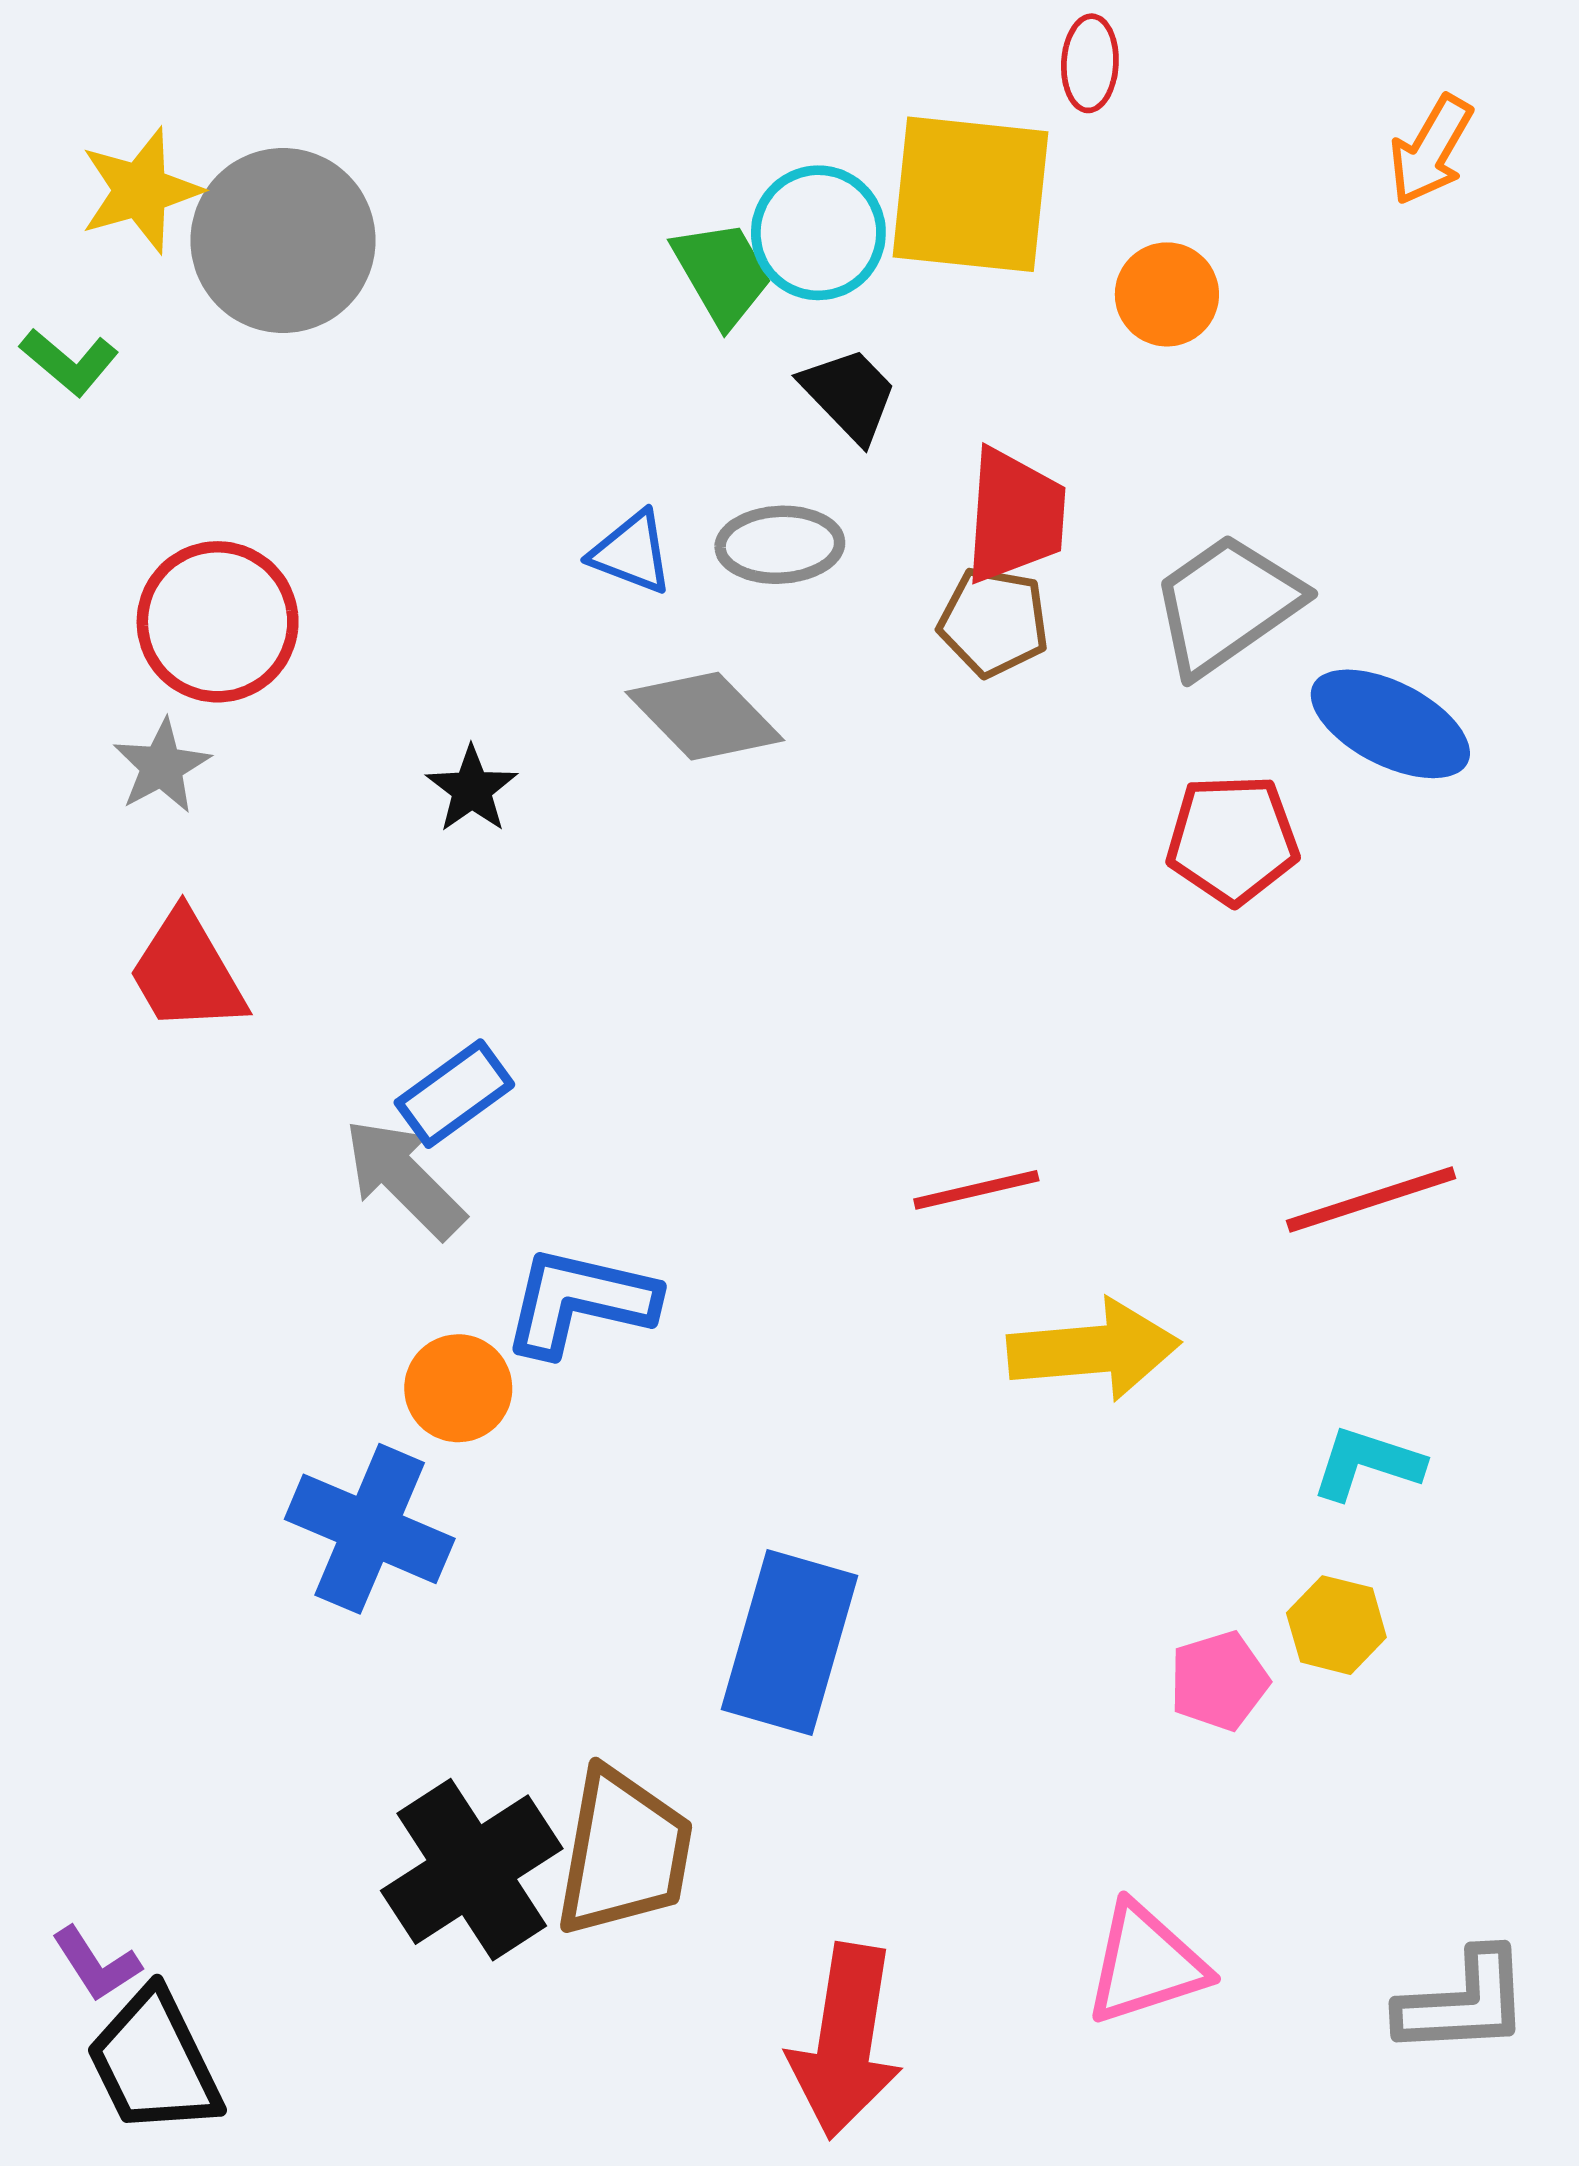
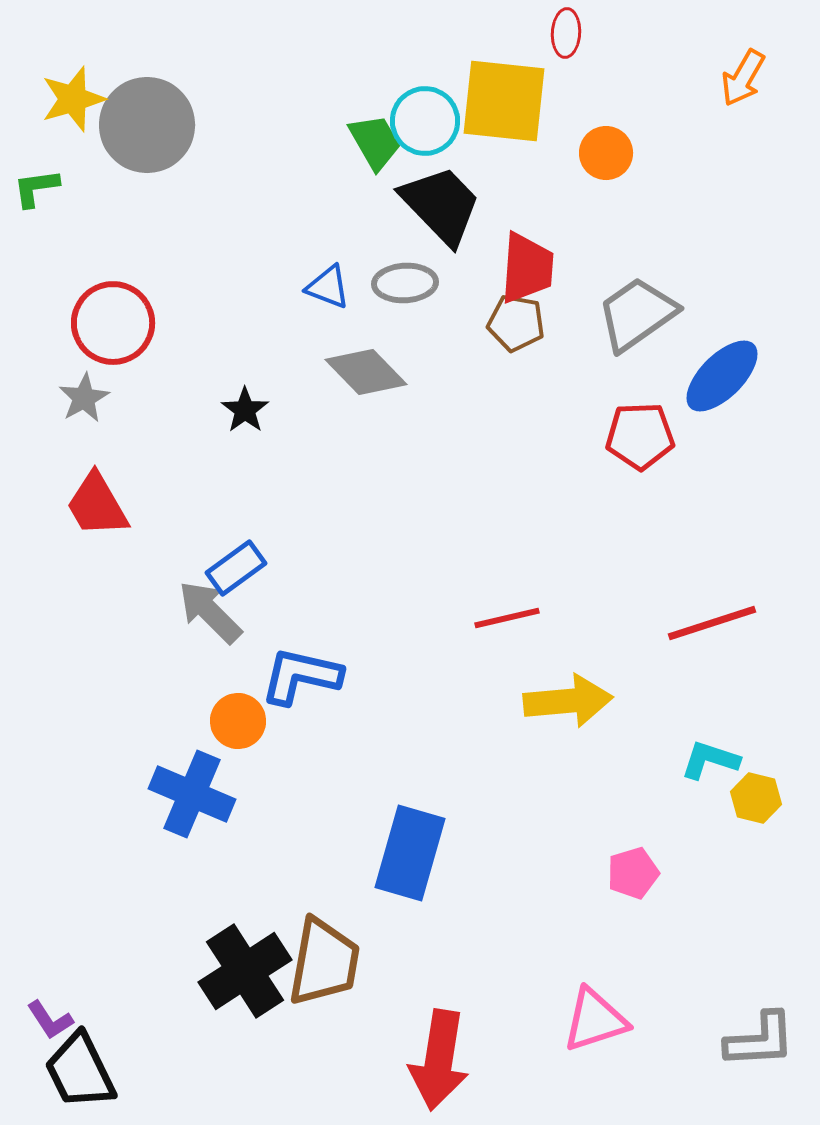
green L-shape: (69, 362) -> (36, 188), turned 132
black trapezoid: (849, 395) -> (441, 205), size x1.6
blue ellipse: (1390, 724) -> (722, 376), turned -72
yellow hexagon: (1336, 1625) -> (756, 798), moved

